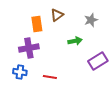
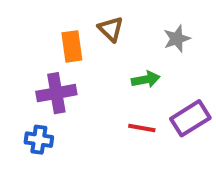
brown triangle: (57, 15) -> (111, 29), turned -40
red line: (50, 77) -> (142, 128), moved

